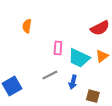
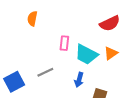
gray line: (50, 75) -> (45, 72), moved

